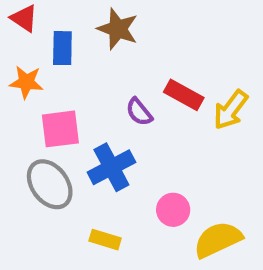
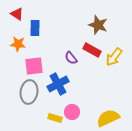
brown star: (118, 29) -> (98, 25), moved
gray ellipse: (50, 184) -> (29, 92), turned 45
pink circle: (173, 210) -> (72, 112), moved

